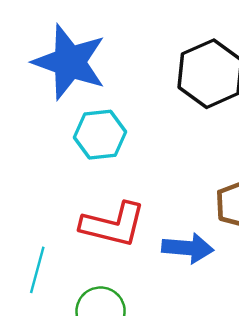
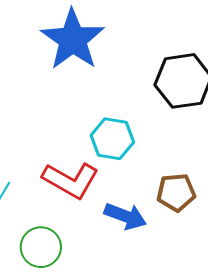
cyan hexagon: (100, 135) -> (112, 139), moved

